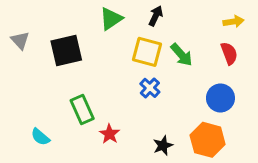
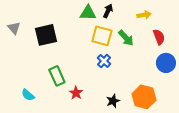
green triangle: (111, 19) -> (88, 13), moved, turned 36
yellow arrow: (233, 22) -> (144, 15), moved
blue circle: (220, 98) -> (166, 63), moved

